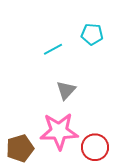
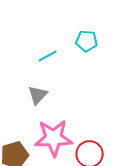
gray triangle: (66, 90) -> (38, 95), moved

